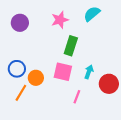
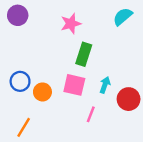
cyan semicircle: (92, 14) -> (123, 17), moved
purple circle: (20, 23) -> (18, 15), moved
orange line: (21, 93) -> (24, 127), moved

